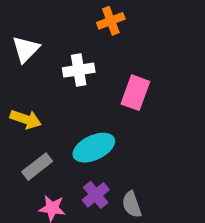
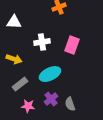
white triangle: (26, 49) -> (14, 22), turned 49
white cross: (79, 70) -> (42, 42), moved

